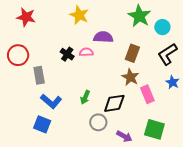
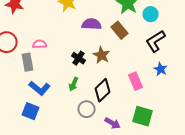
pink semicircle: (86, 52) -> (40, 44), moved
brown rectangle: (132, 53) -> (120, 30), moved, turned -60
black cross: (67, 54) -> (78, 58), moved
brown star: (130, 77) -> (102, 55), moved
black diamond: (114, 103) -> (102, 90), turned -35

